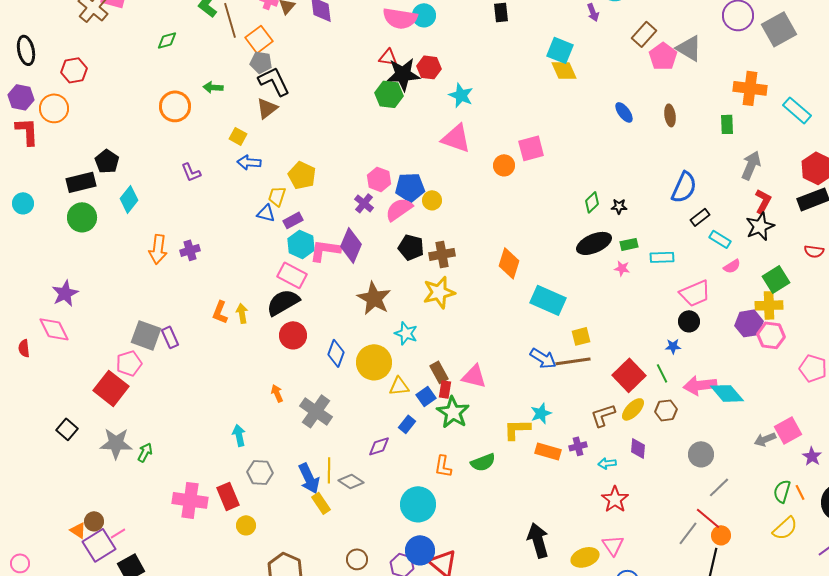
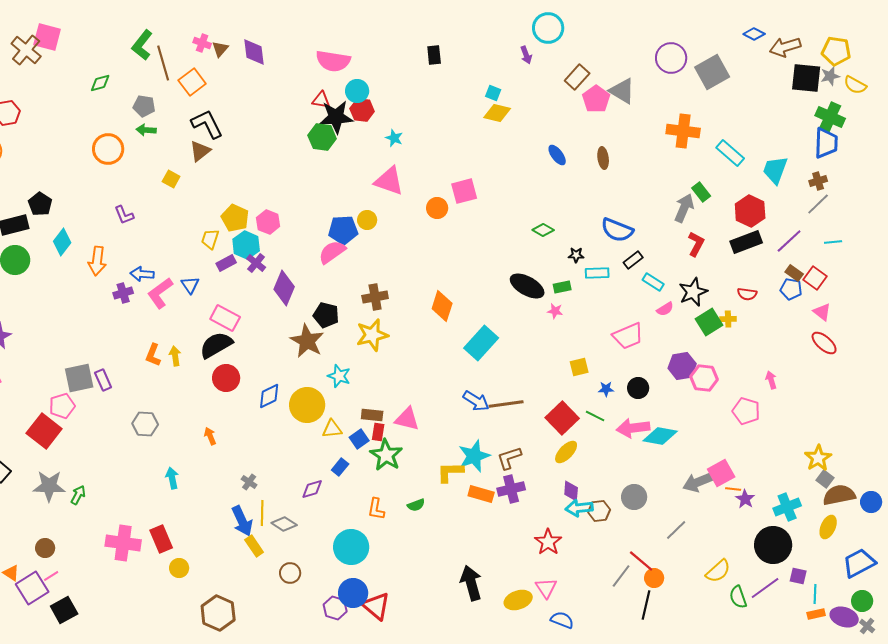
cyan circle: (424, 15) -> (357, 91), moved
cyan square: (560, 50) -> (493, 93), size x0.6
gray pentagon: (261, 62) -> (144, 106), moved
yellow diamond: (564, 70) -> (497, 113), turned -52
cyan star: (461, 95) -> (394, 138), size x0.7
green rectangle: (727, 124) -> (701, 192), moved, turned -36
blue arrow: (249, 162) -> (142, 274), moved
pink hexagon: (379, 179) -> (268, 222), moved
blue semicircle: (684, 187) -> (617, 230), turned 88
yellow circle: (432, 200) -> (367, 220), moved
green diamond: (592, 202) -> (543, 230), moved, turned 75
purple cross: (364, 203) -> (256, 263), moved
black star: (619, 206) -> (576, 255), moved
blue triangle: (266, 213) -> (190, 285), moved, turned 42
black star: (760, 226) -> (693, 292), moved
black ellipse: (594, 243) -> (527, 286), turned 52
cyan hexagon: (301, 244) -> (246, 245), moved
black pentagon: (411, 247) -> (326, 315), moved
orange arrow: (158, 249) -> (97, 261), moved
pink L-shape: (325, 250) -> (160, 293), moved, turned -44
cyan rectangle: (662, 257) -> (597, 273), moved
cyan rectangle: (548, 300) -> (481, 343), turned -72
yellow cross: (769, 305) -> (728, 319), moved, size x0.6
black circle: (689, 321) -> (638, 388), moved
gray square: (146, 335) -> (79, 378), turned -32
yellow square: (581, 336) -> (579, 367), moved
blue diamond: (336, 353) -> (269, 396), turned 44
brown rectangle: (439, 372) -> (372, 415), turned -55
green line: (662, 373) -> (595, 416), turned -36
cyan diamond: (727, 393) -> (660, 436), turned -40
brown hexagon: (666, 410) -> (599, 511), moved
gray cross: (316, 411) -> (249, 482), moved, size x0.5
cyan star: (541, 413) -> (474, 456), size x1.5
brown L-shape: (603, 415) -> (509, 458), moved
gray arrow: (765, 439) -> (698, 482), size x1.4
purple cross: (578, 446) -> (511, 489), size x1.5
green semicircle: (483, 462) -> (416, 505), size x0.7
cyan arrow: (607, 463) -> (579, 508), moved, size x1.5
gray hexagon: (260, 472) -> (145, 424), moved
gray line: (719, 487) -> (676, 530), moved
green semicircle: (782, 491) -> (738, 597), moved, turned -35
orange line: (800, 492) -> (733, 489), moved, turned -56
brown circle: (94, 521) -> (45, 548), moved
brown circle: (357, 559) -> (290, 573), moved

